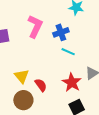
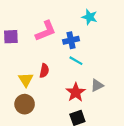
pink L-shape: (35, 26) -> (46, 31), turned 35
red semicircle: (41, 85) -> (44, 71), moved, turned 40

